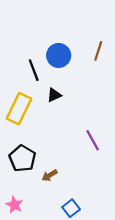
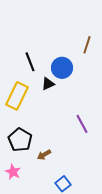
blue circle: (59, 55) -> (62, 68), moved
pink star: (15, 205) -> (13, 172), moved

